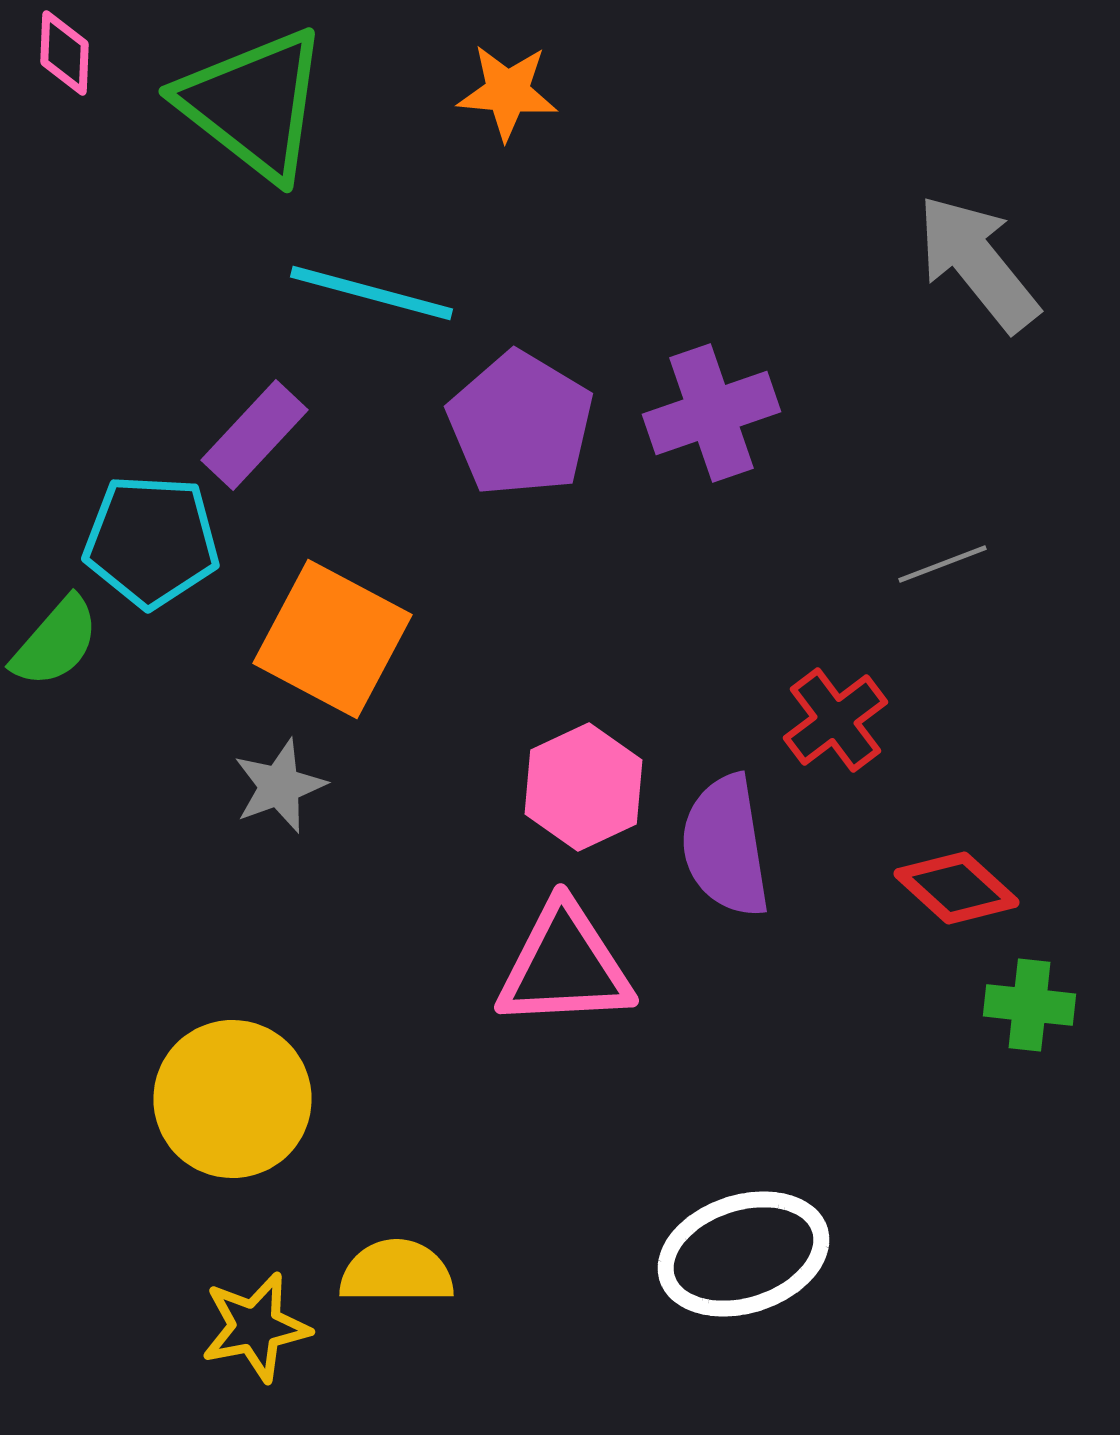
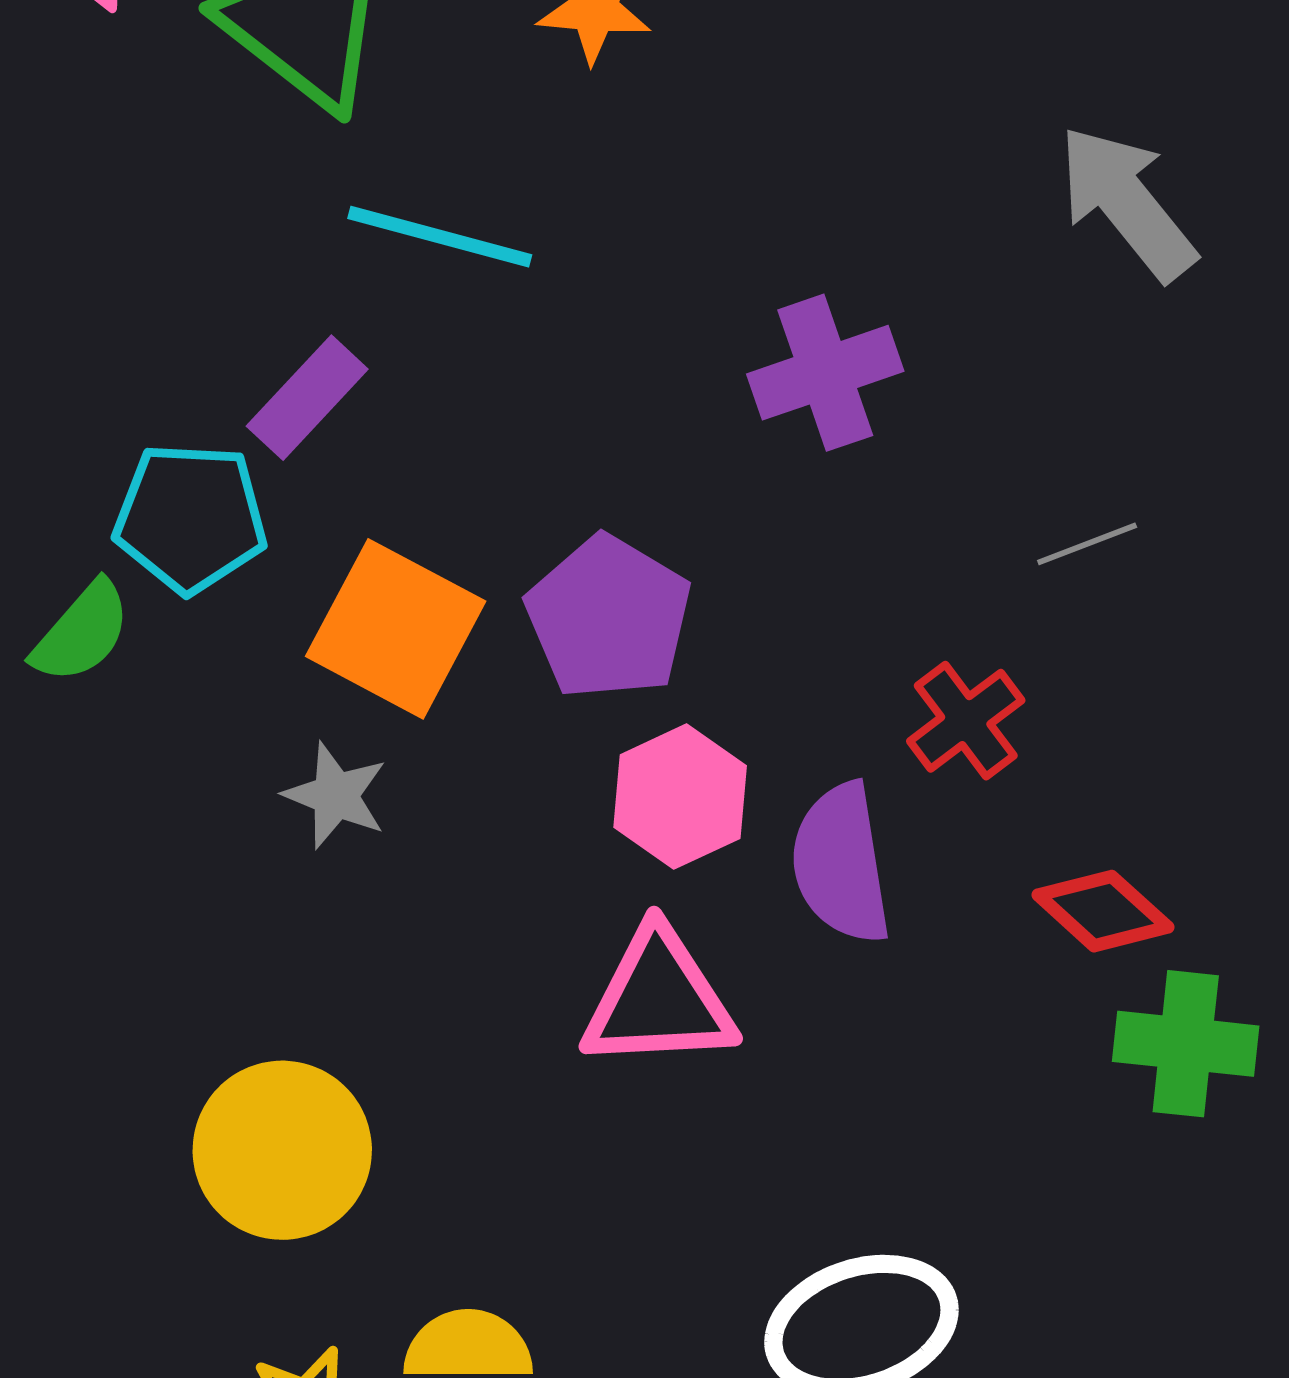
purple pentagon: (520, 424) -> (609, 617), moved
gray star: (280, 786) -> (336, 795), turned -30
green cross: (1030, 1005) -> (1186, 1044), size x1.4

